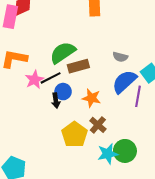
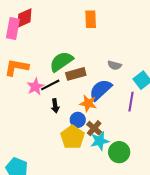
blue semicircle: (124, 82) -> (101, 90), moved
blue circle: (63, 92) -> (78, 120), moved
cyan star: (108, 154) -> (100, 141), moved

